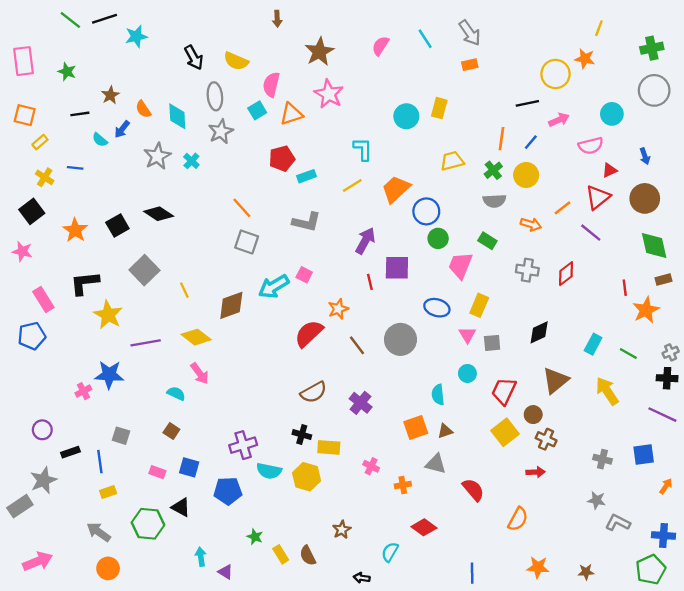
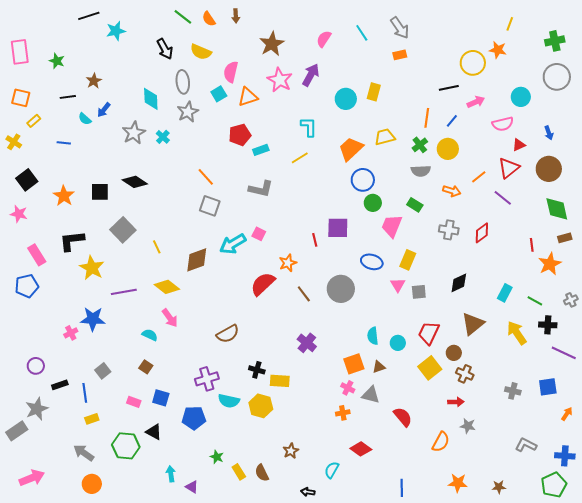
green line: (70, 20) -> (183, 17), moved
orange semicircle: (143, 109) -> (209, 19), moved
yellow cross: (45, 177) -> (14, 142), moved
orange trapezoid: (396, 189) -> (351, 149), moved
black square: (117, 225) -> (100, 192), turned 30
purple arrow: (365, 241) -> (311, 75), moved
cyan circle: (467, 373) -> (398, 343), moved
black cross: (667, 378) -> (548, 325), moved
brown semicircle: (314, 392) -> (228, 334), moved
gray square: (121, 436) -> (103, 371), turned 35
pink cross: (371, 466) -> (348, 388), moved
gray star: (597, 500) -> (468, 426), moved

